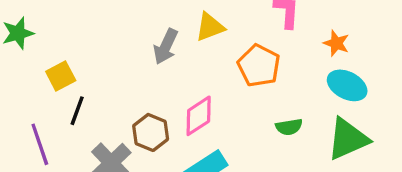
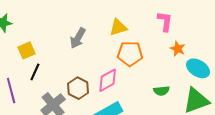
orange star: (336, 43) -> (178, 49), moved
gray arrow: (166, 47) -> (78, 38), moved
orange pentagon: (259, 66) -> (130, 54), moved, turned -30

